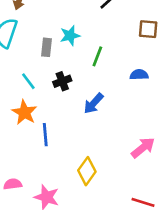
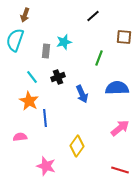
green line: (97, 56) -> (99, 58), moved
blue semicircle: (139, 75) -> (117, 88), moved, size x1.6
blue arrow: (93, 103) -> (82, 94), turned -66
pink semicircle: (13, 184) -> (20, 137), moved

